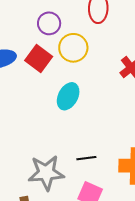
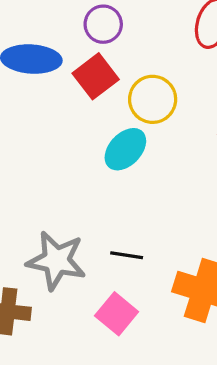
purple circle: (49, 23) -> (103, 24), moved
yellow circle: (73, 48) -> (153, 99), moved

